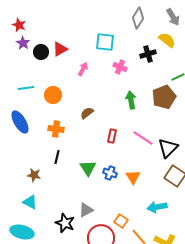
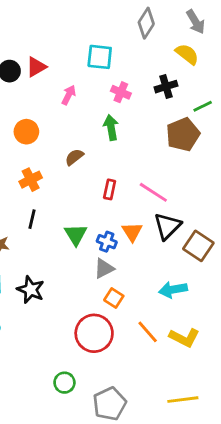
black cross: (148, 54) -> (166, 87), moved
green arrow: (131, 100) -> (111, 127), moved
orange cross: (56, 129) -> (31, 180), turned -35
black triangle: (168, 148) -> (167, 226), moved
orange triangle: (133, 177) -> (132, 232), moved
gray triangle: (86, 210) -> (104, 268), moved
orange square: (121, 221) -> (114, 298), moved
black star: (65, 223) -> (31, 290), moved

